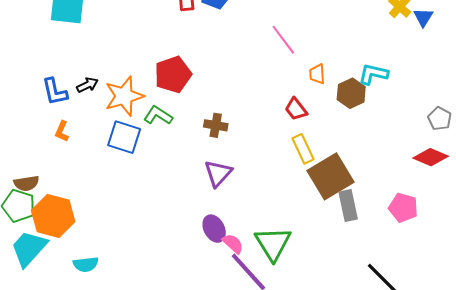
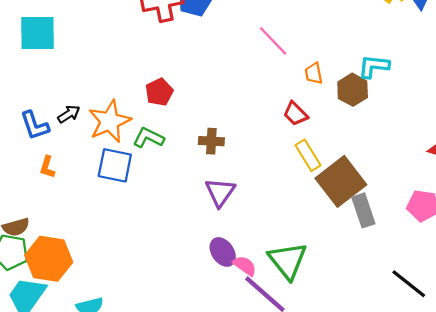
red pentagon: (173, 75) -> (159, 92), size x0.7

